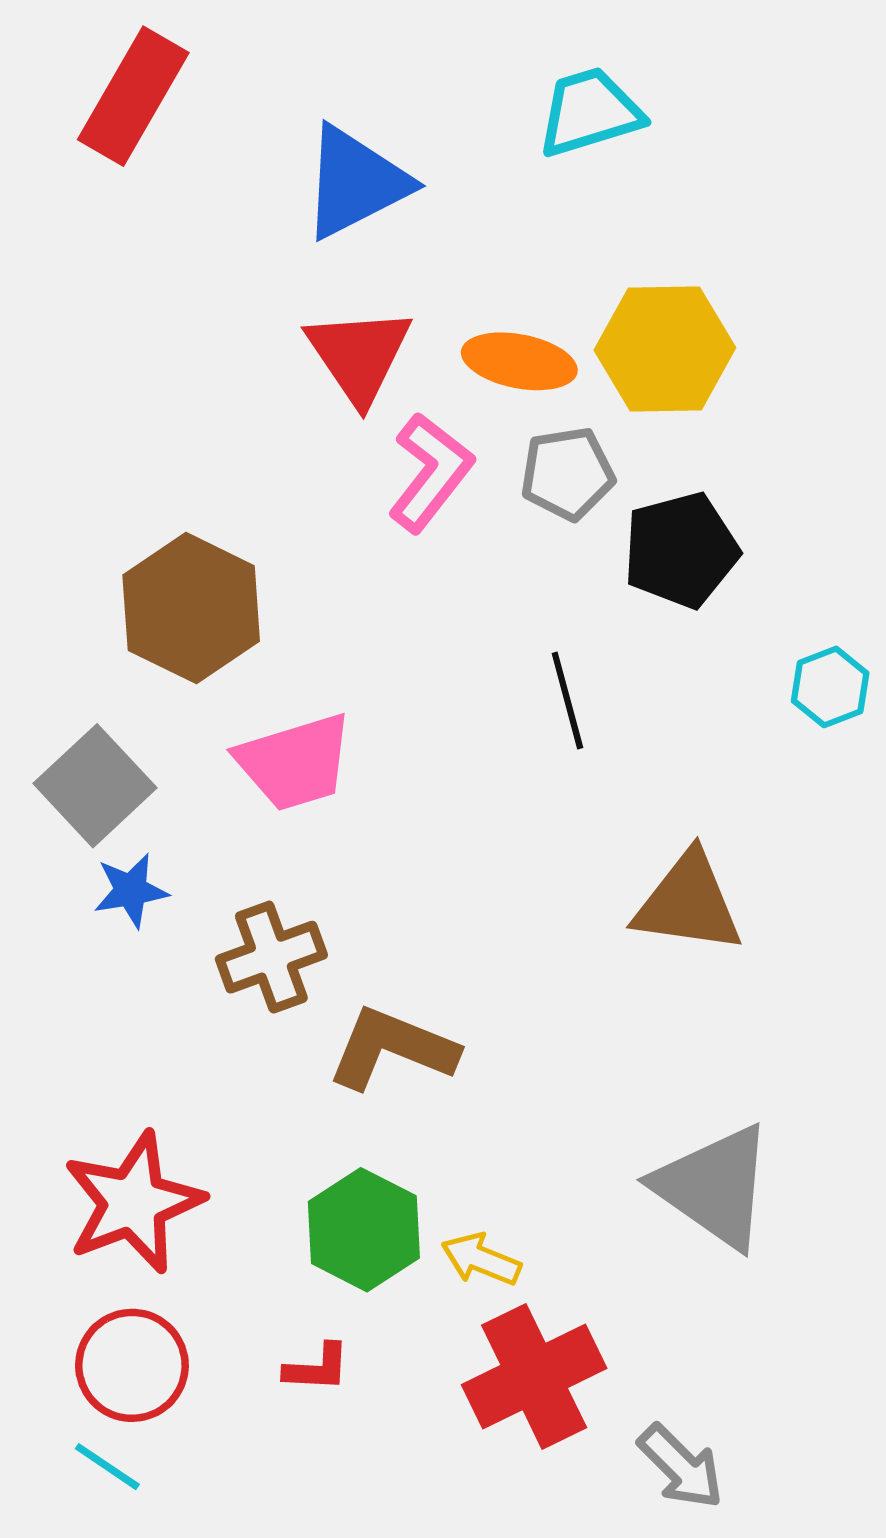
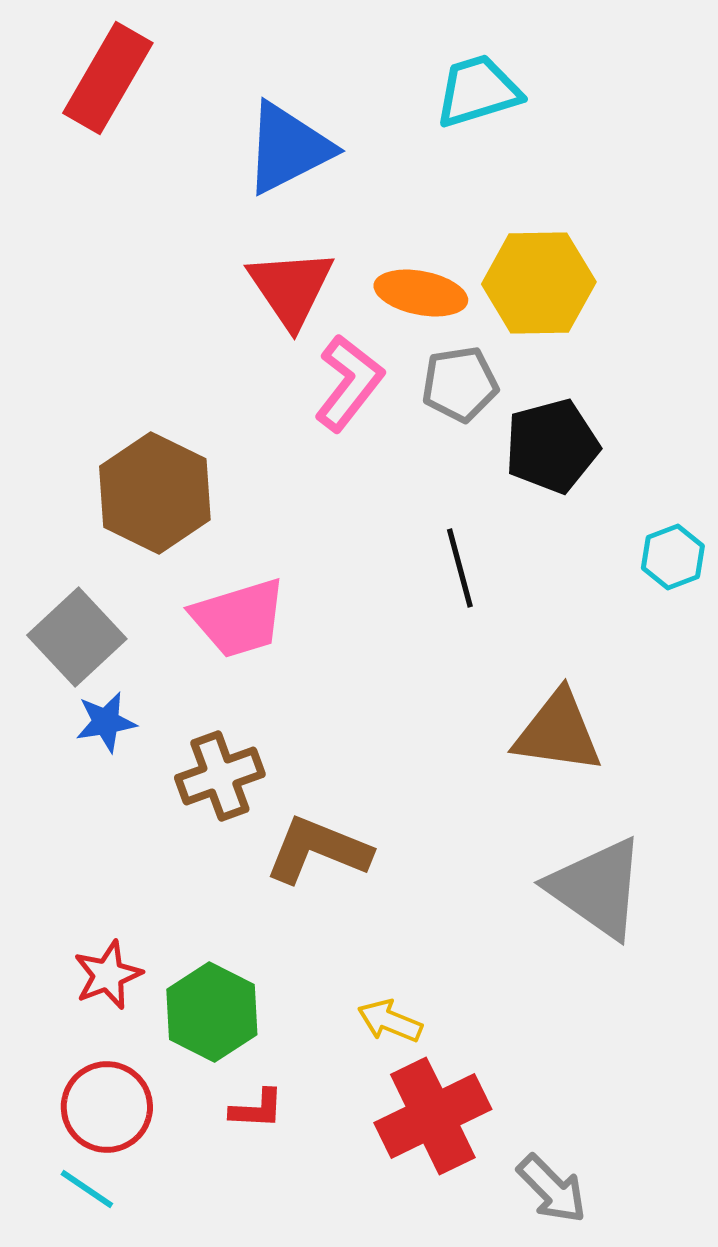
gray triangle: (714, 1187) -> (597, 888), moved
red star: (133, 1203) -> (108, 975), size x0.6
green hexagon: (364, 1230) -> (212, 1012), moved

